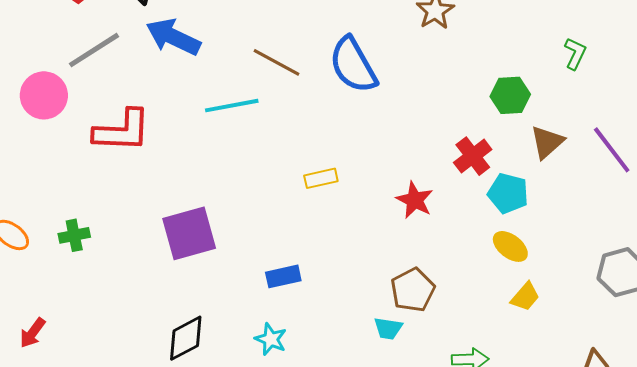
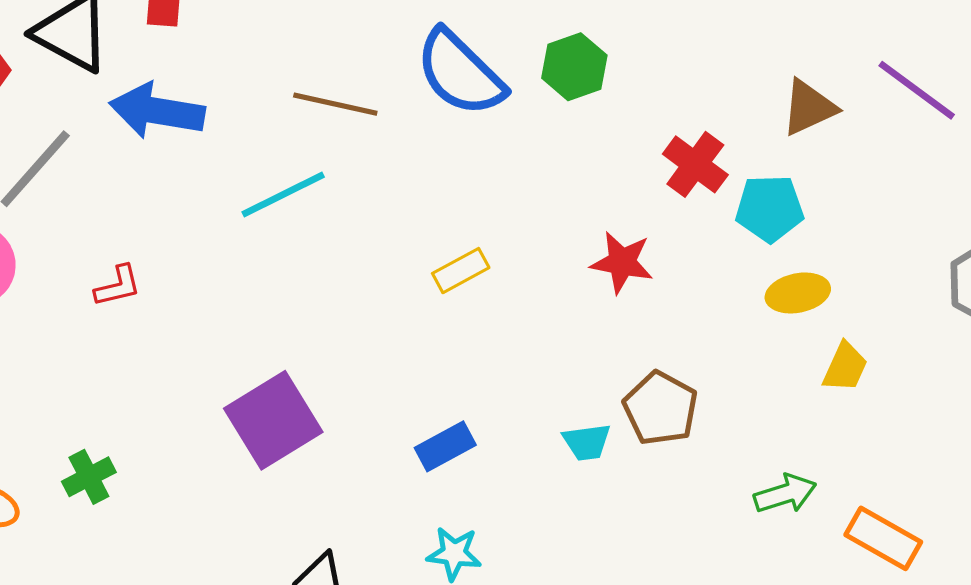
green hexagon: (510, 95) -> (574, 67), moved
red L-shape: (122, 131) -> (118, 286), size x0.5
brown triangle: (547, 142) -> (809, 108), turned 33
yellow ellipse: (510, 246) -> (798, 293), turned -33
cyan trapezoid: (388, 328) -> (587, 442), moved

